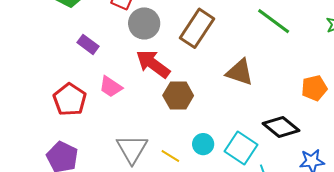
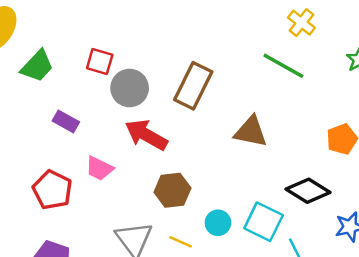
brown hexagon: (178, 95) -> (172, 190), moved

